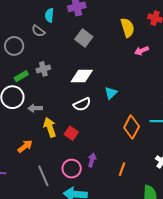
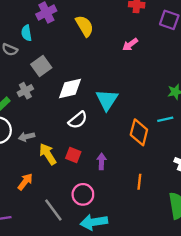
cyan semicircle: (49, 15) -> (26, 33), moved
yellow semicircle: (127, 28) -> (85, 26), moved
gray square: (84, 38) -> (41, 66), moved, turned 30
cyan triangle: (111, 93) -> (107, 100), size x1.5
purple arrow: (92, 160) -> (102, 161), moved

